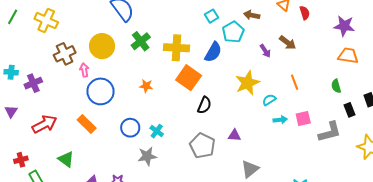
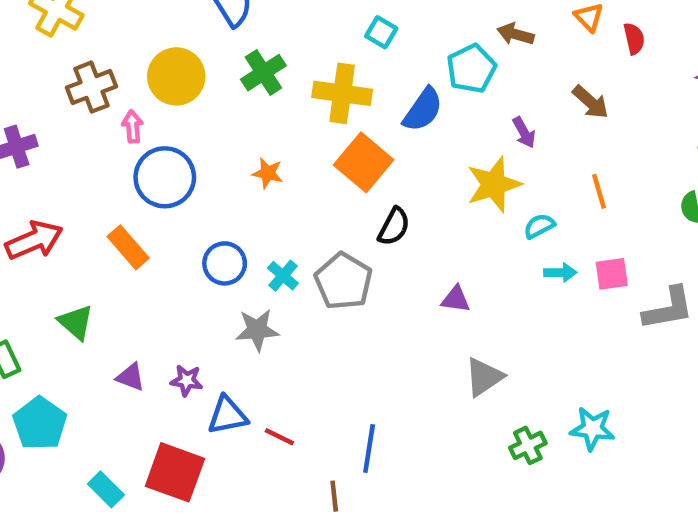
cyan square: (212, 16) -> (381, 32), moved, turned -32
purple arrow: (265, 51) -> (524, 132), moved
gray pentagon: (202, 146) -> (343, 281), moved

